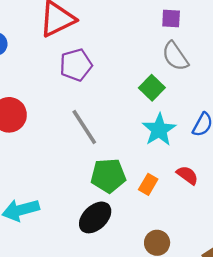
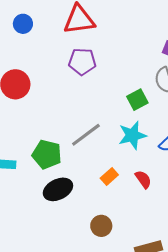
gray line: (84, 127) -> (86, 135), moved, turned 68
green pentagon: (108, 176) -> (47, 154), moved

